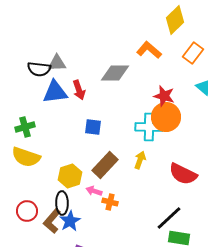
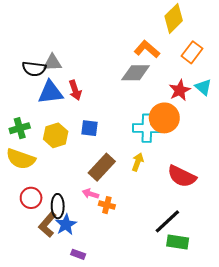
gray diamond: (115, 73) -> (136, 73), moved
red star: (164, 96) -> (180, 90), moved, turned 30
yellow hexagon: (70, 176) -> (56, 135), moved
red circle: (27, 211) -> (31, 198), moved

